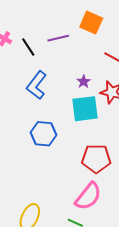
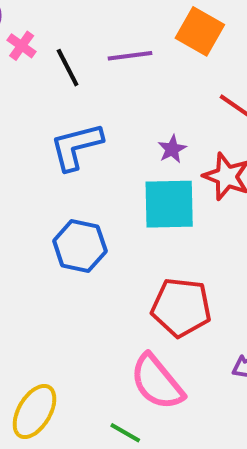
blue L-shape: (37, 85) -> (76, 146), turned 32
pink semicircle: (88, 196) -> (157, 382), turned 96

